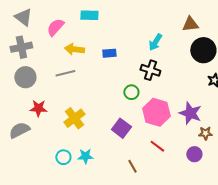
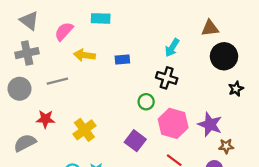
gray line: (65, 73) -> (57, 81), moved
gray circle: (25, 77) -> (19, 89), moved

